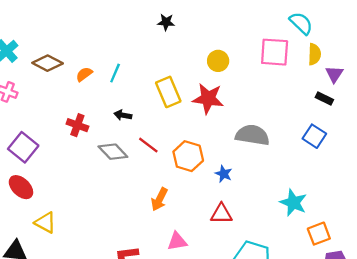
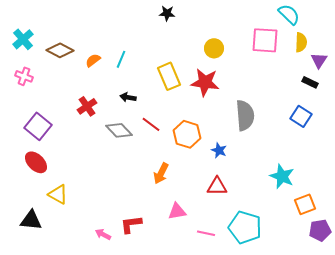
red cross: (77, 125) -> (87, 106), turned 36
gray semicircle: (252, 135) -> (245, 115), turned 76

